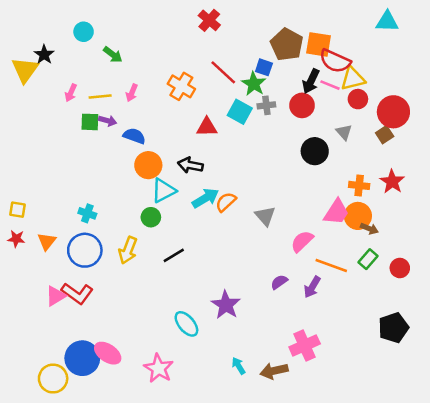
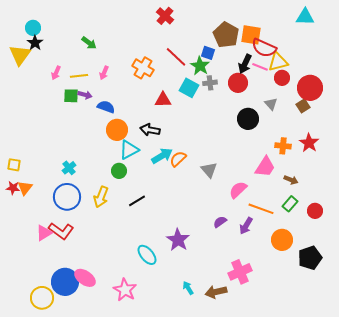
cyan circle: (84, 32) -> (33, 28), moved
cyan cross: (87, 213) -> (69, 168), turned 32
orange circle: (358, 216) -> (282, 240), moved
orange triangle: (47, 241) -> (25, 188), moved

